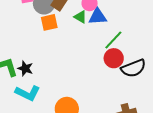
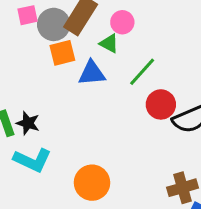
blue triangle: (98, 16) -> (92, 73), moved
green line: (113, 40) -> (142, 72), moved

